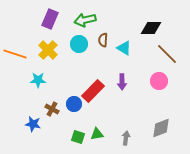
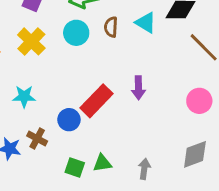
cyan triangle: (124, 48) -> (146, 23), moved
cyan star: (38, 80) -> (24, 96), moved
pink circle: (159, 81) -> (199, 101), moved
brown cross: (52, 109) -> (37, 138), moved

